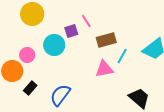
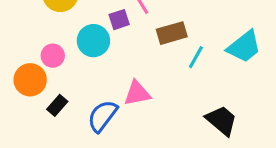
pink triangle: (104, 69) -> (137, 93), moved

